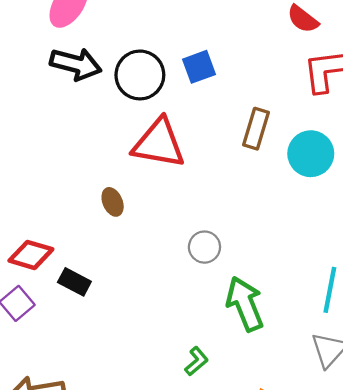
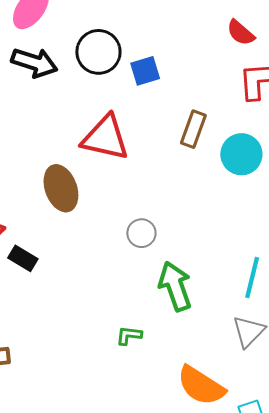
black circle: (140, 75) -> (98, 52), moved
brown ellipse: (113, 202) -> (61, 188), size x1.8
green L-shape: (196, 361) -> (129, 335), turned -136

